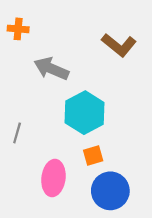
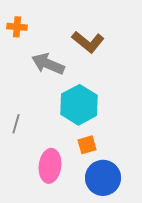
brown L-shape: (119, 45) -> (88, 42), moved

